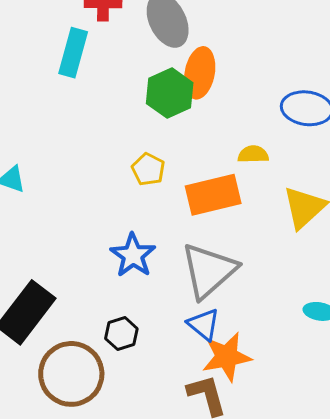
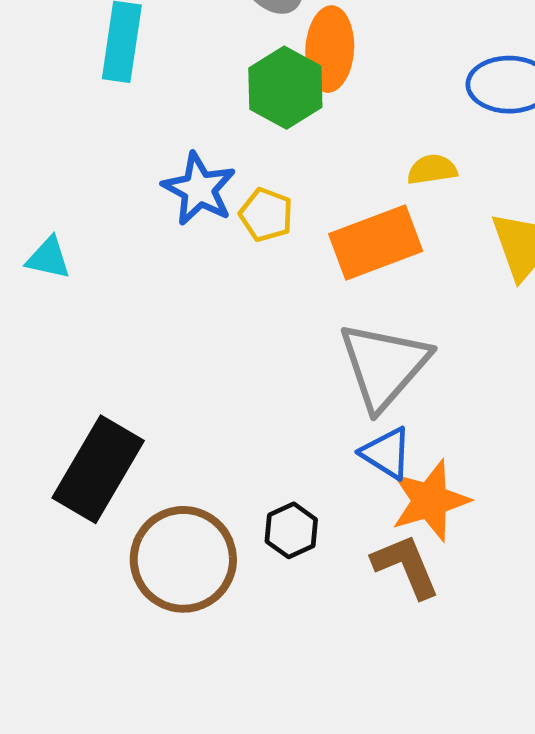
blue star: (133, 255) -> (199, 189), moved
black hexagon: (121, 334) -> (291, 530), moved

